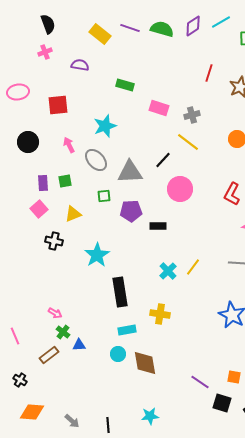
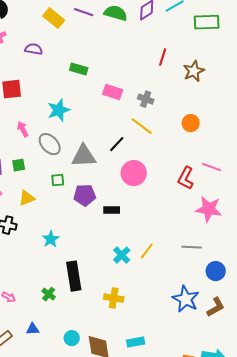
gray cross: (192, 115) -> (146, 99), turned 35
cyan star: (97, 255) -> (51, 239), size x0.7
cyan rectangle: (127, 330) -> (136, 342), moved
green cross: (63, 332) -> (49, 294), moved

